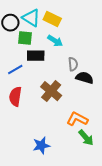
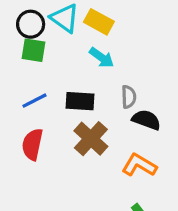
green square: (25, 38) -> (33, 50), moved
black rectangle: (36, 56) -> (80, 101), moved
orange L-shape: (77, 119) -> (139, 165), moved

